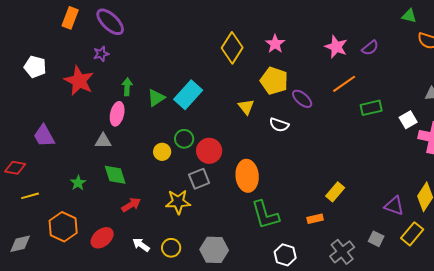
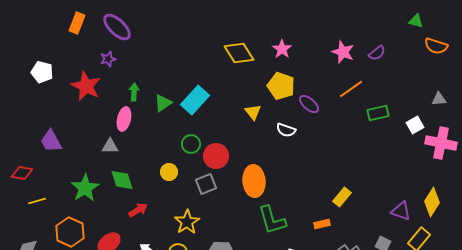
yellow diamond: (232, 48) -> (239, 53), turned -64
yellow circle: (162, 152) -> (169, 172), moved
green star: (78, 183) -> (85, 188), size x1.8
yellow star: (178, 202) -> (187, 222), moved, turned -30

